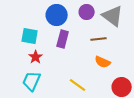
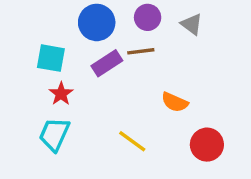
gray triangle: (113, 16) -> (192, 24), size x0.6
purple rectangle: (63, 39) -> (107, 63), turned 42
brown line: (99, 39) -> (141, 51), moved

